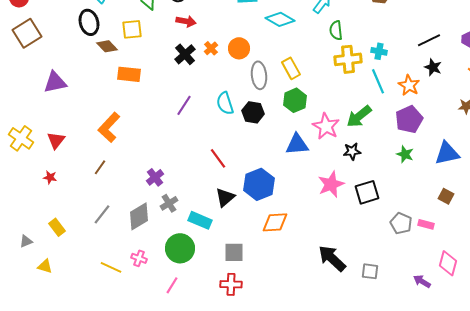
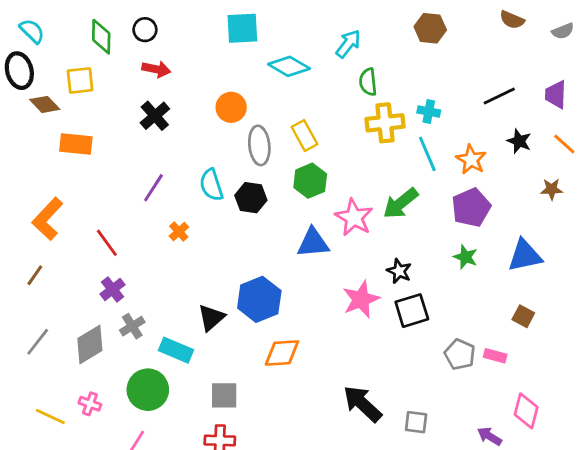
orange cross: (211, 48) -> (179, 232), moved
black star: (433, 67) -> (519, 141), moved
black star: (352, 151) -> (399, 271), moved, turned 30
red line: (218, 158) -> (107, 243), moved

